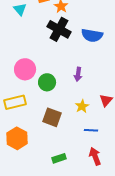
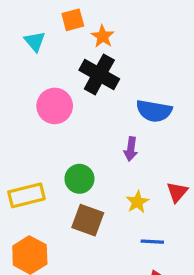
blue semicircle: (92, 35) -> (154, 111), moved
pink circle: (25, 69) -> (55, 106), moved
green circle: (47, 82) -> (79, 179), moved

